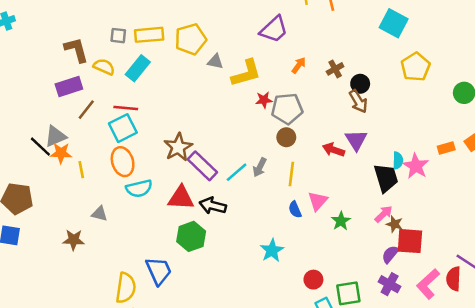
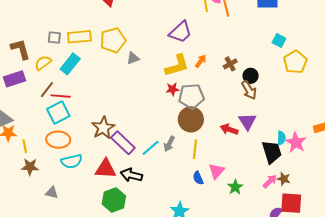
cyan square: (394, 23) -> (279, 41), moved, size x0.6
gray triangle: (215, 61) -> (133, 58), turned -32
yellow semicircle: (104, 67) -> (43, 63), turned -60
yellow L-shape: (246, 73) -> (177, 66), moved
brown line: (86, 110) -> (47, 90), moved
brown circle: (286, 137) -> (191, 119), size x1.6
orange ellipse: (123, 162) -> (58, 140), turned -70
gray triangle: (99, 214) -> (52, 193), moved
brown star: (395, 224) -> (284, 179), moved
brown star: (74, 240) -> (30, 167), moved

